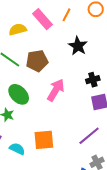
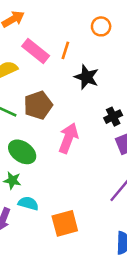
orange line: (67, 15) -> (65, 50), moved
orange square: (44, 140) -> (65, 223), moved
cyan semicircle: (17, 149) -> (28, 203), moved

